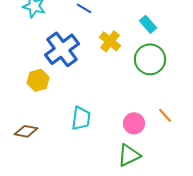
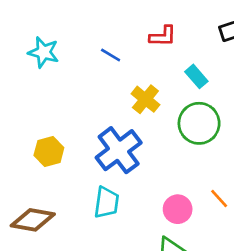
blue cross: (62, 49) -> (119, 150), moved
brown diamond: (26, 131) -> (33, 220), size x1.4

